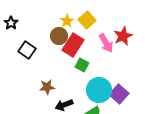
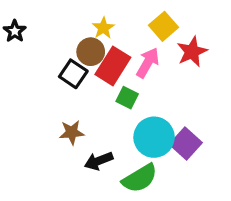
yellow square: (87, 20) -> (164, 26), moved
pink arrow: (106, 43) -> (148, 63), moved, turned -120
black square: (27, 50) -> (73, 74), moved

